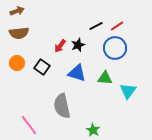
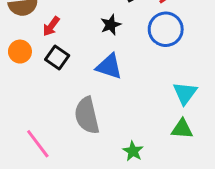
red arrow: (60, 46) -> (51, 26), moved
green triangle: (105, 78) -> (182, 129), moved

